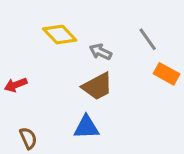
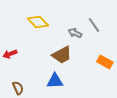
gray arrow: (100, 52) -> (75, 33), moved
orange rectangle: (166, 74) -> (105, 62), moved

